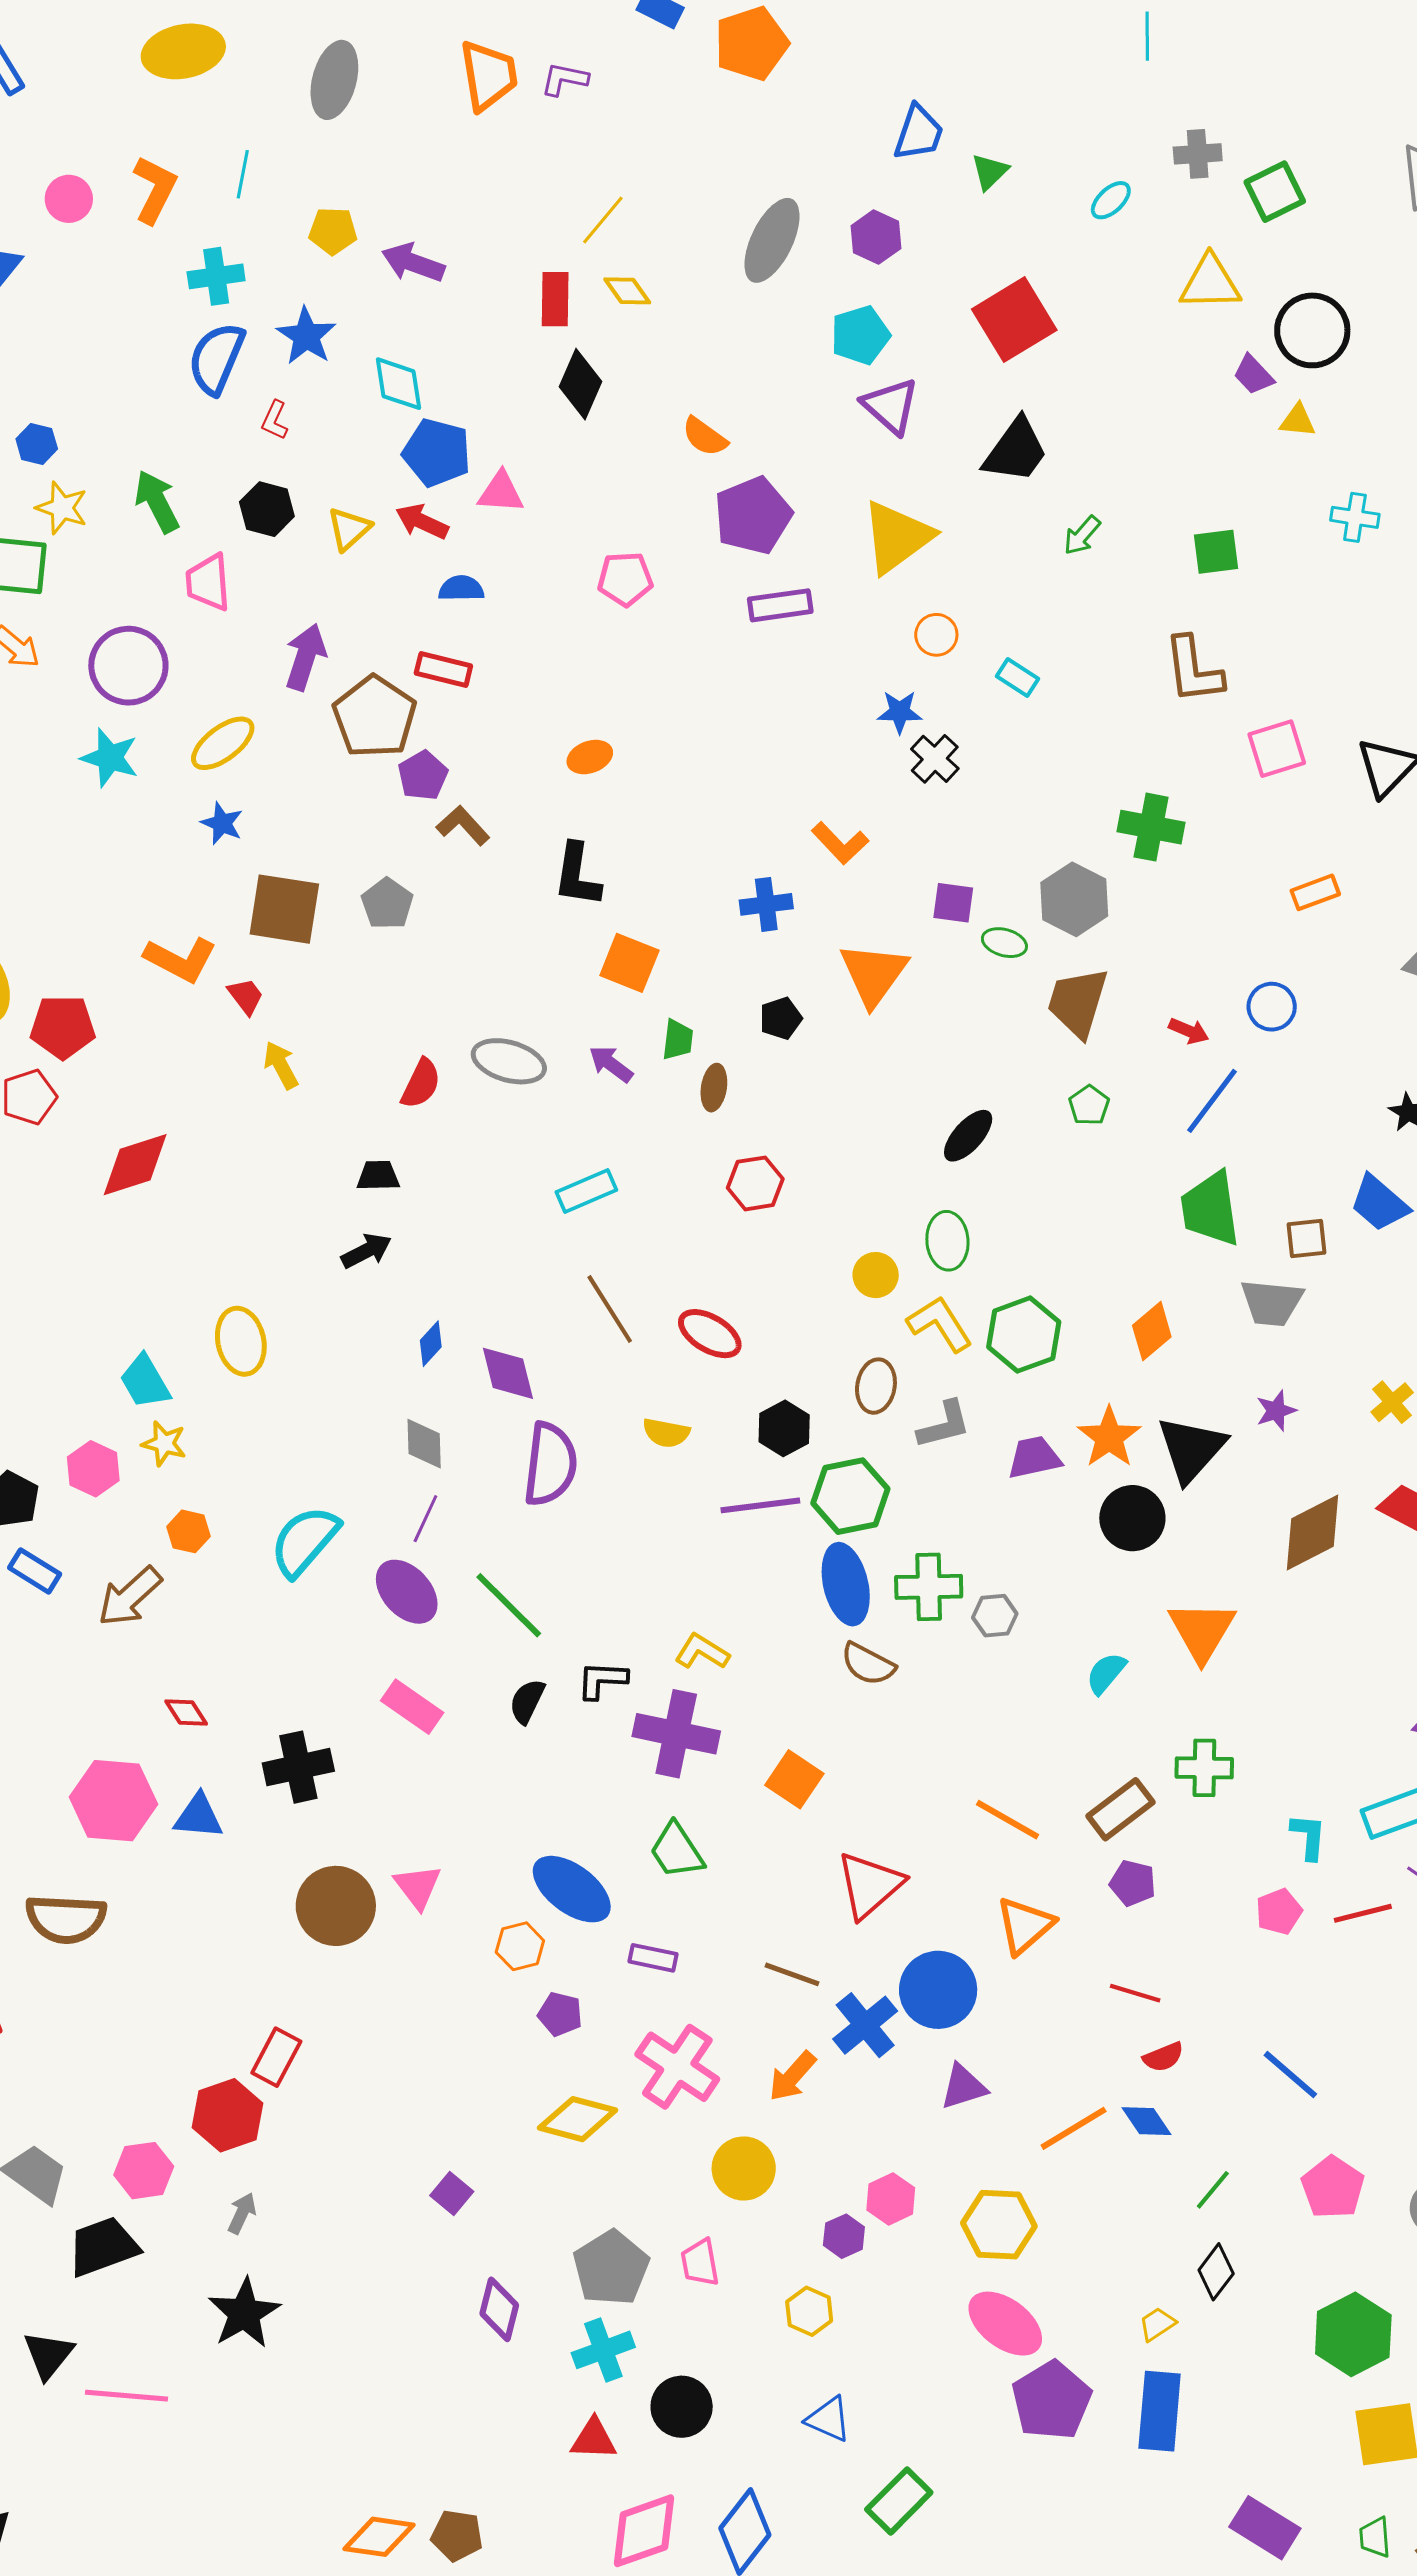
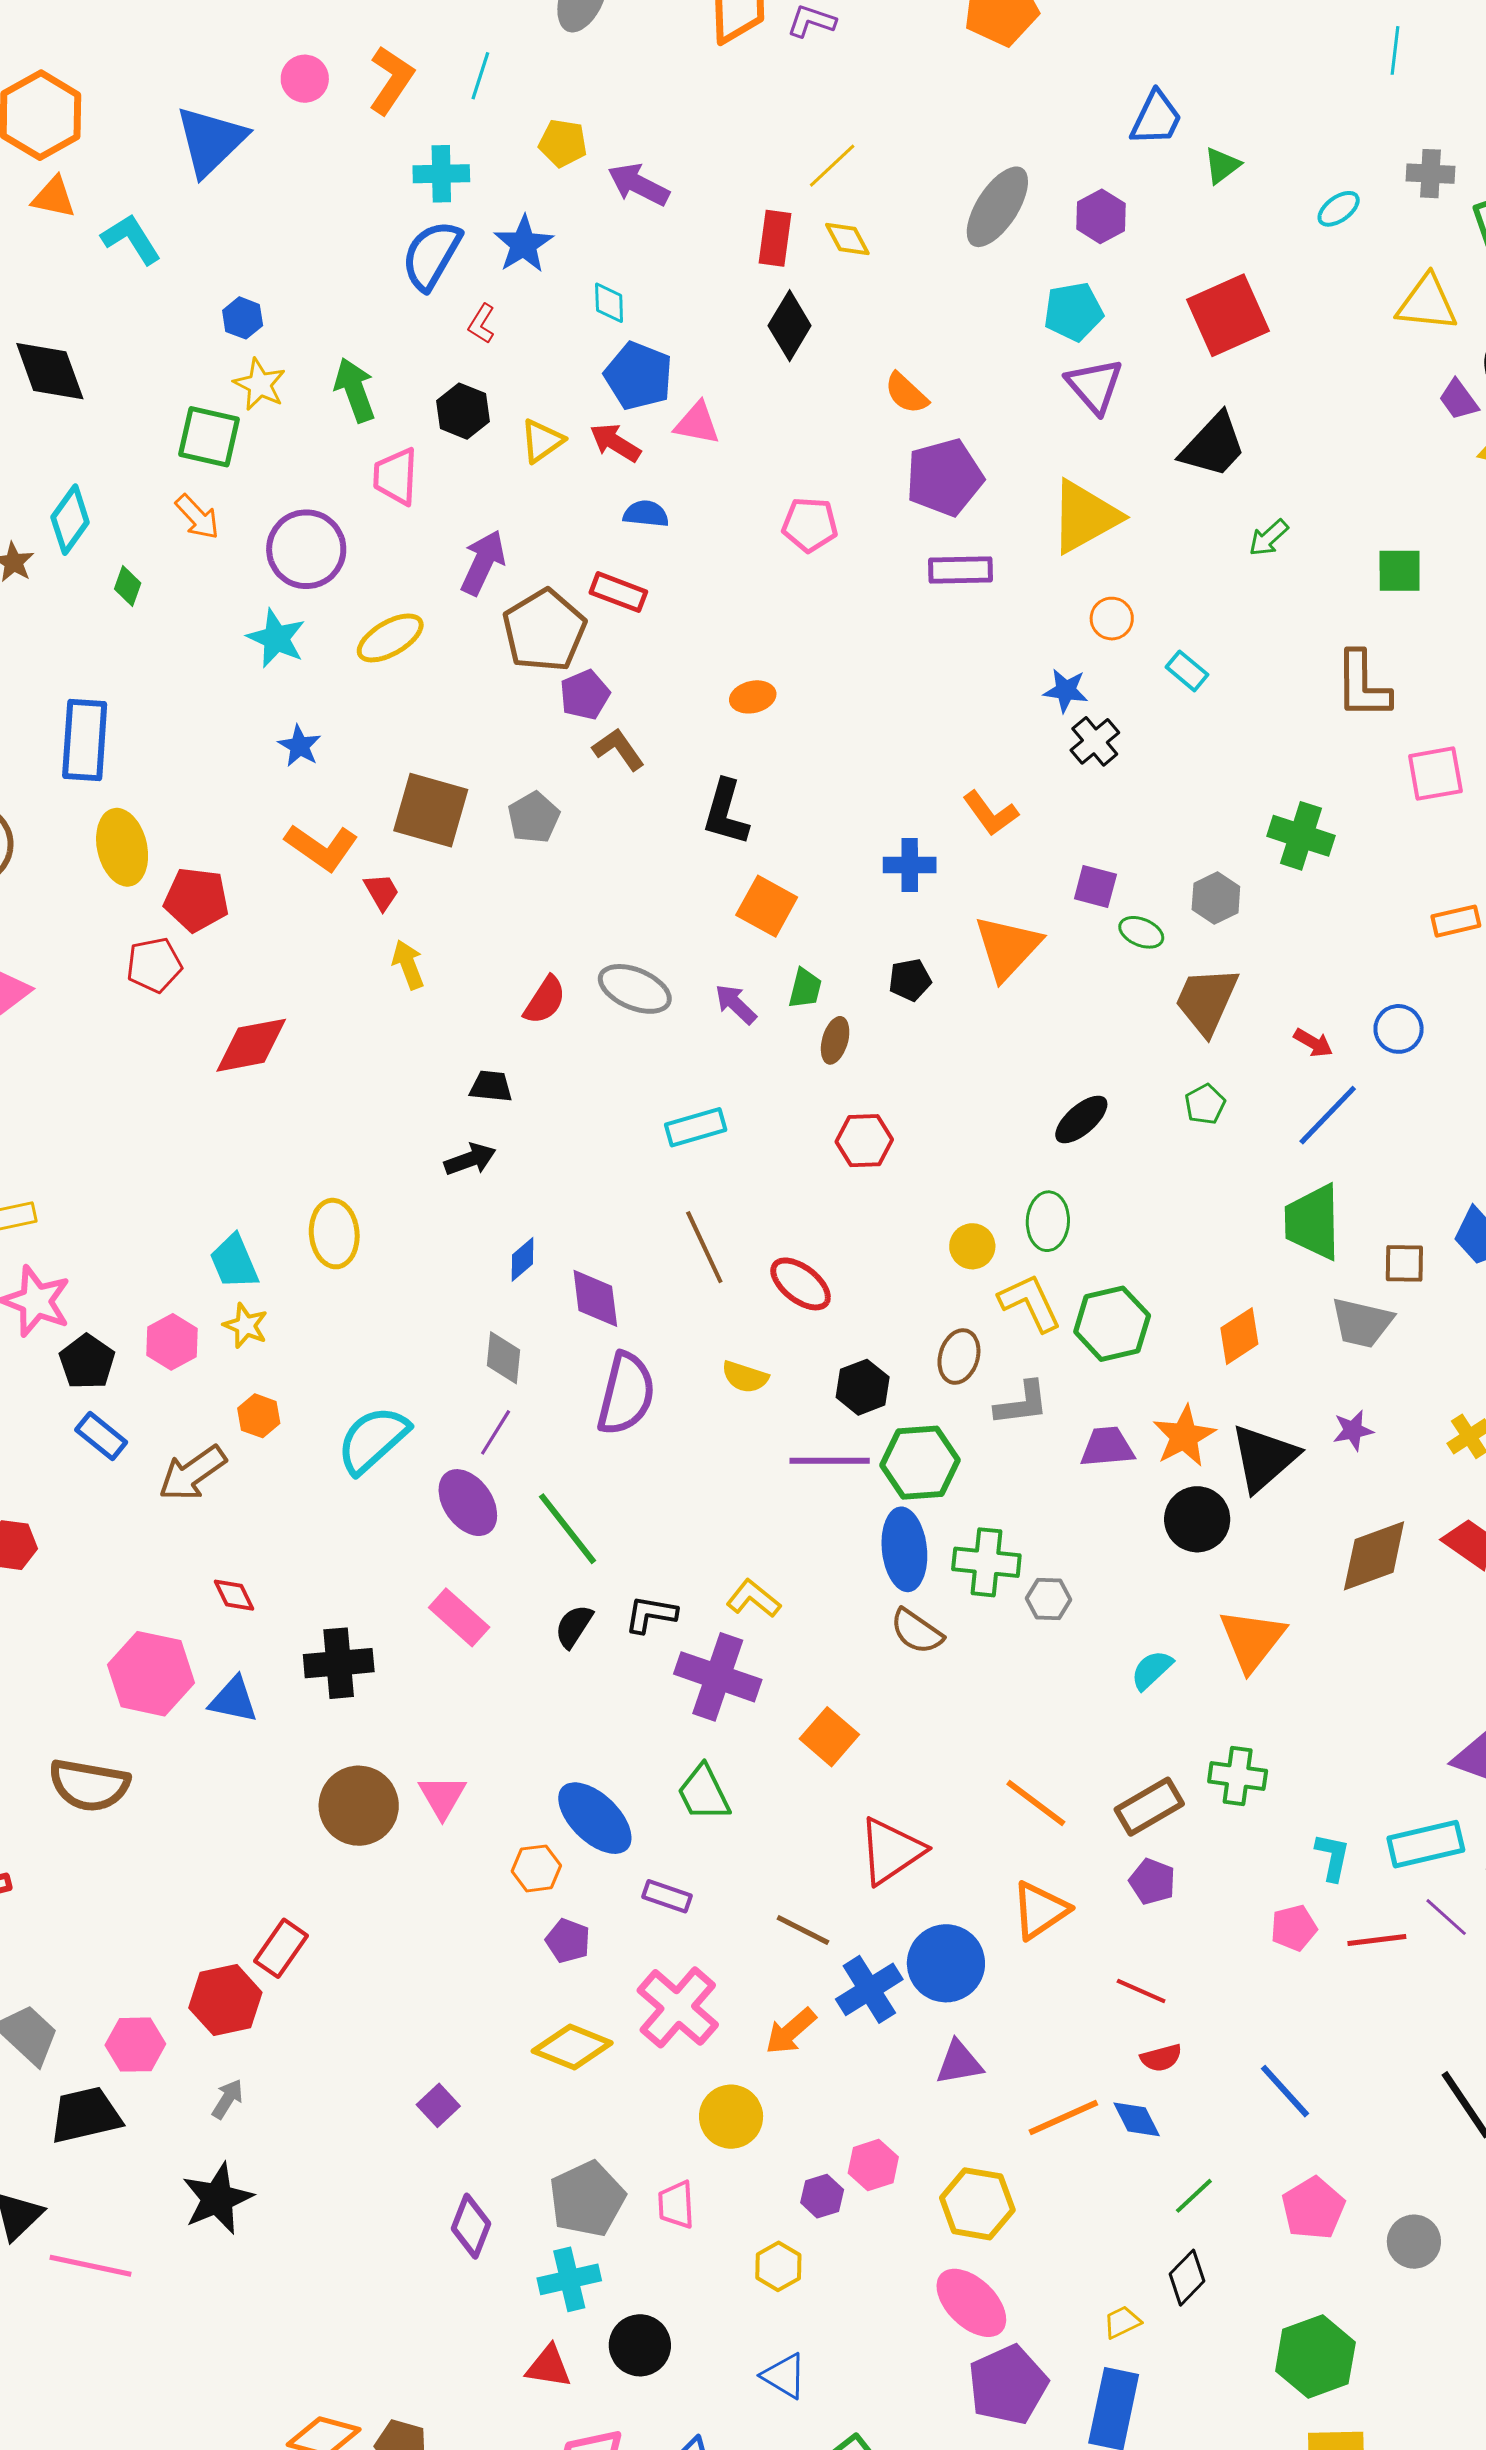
cyan diamond: (398, 384) -> (609, 303), size x0.7
blue star: (222, 823) -> (300, 746), moved
gray hexagon: (1074, 899) -> (1216, 898), size x0.7

